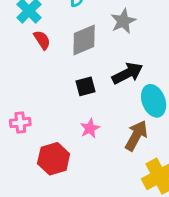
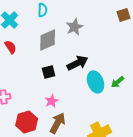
red semicircle: (42, 40) -> (11, 47), moved
brown arrow: (136, 136) -> (58, 123), moved

